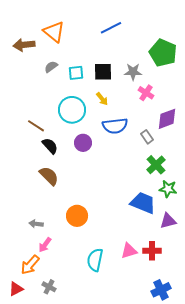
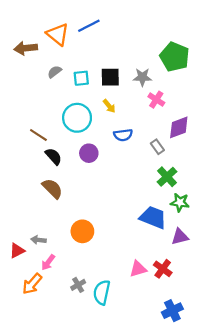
blue line: (111, 28) -> (89, 26), moved
blue semicircle: (115, 126) -> (123, 135), size x0.7
red cross: (152, 251) -> (163, 269), turned 36
cyan semicircle: (95, 260) -> (102, 292), moved
gray cross: (49, 287) -> (78, 285), moved, turned 32
red triangle: (16, 289) -> (17, 251), moved

